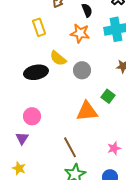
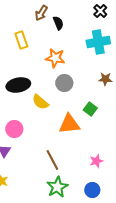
black semicircle: (87, 10) -> (58, 23), moved
orange star: (80, 33) -> (55, 58), moved
yellow semicircle: (58, 58) -> (40, 102), moved

